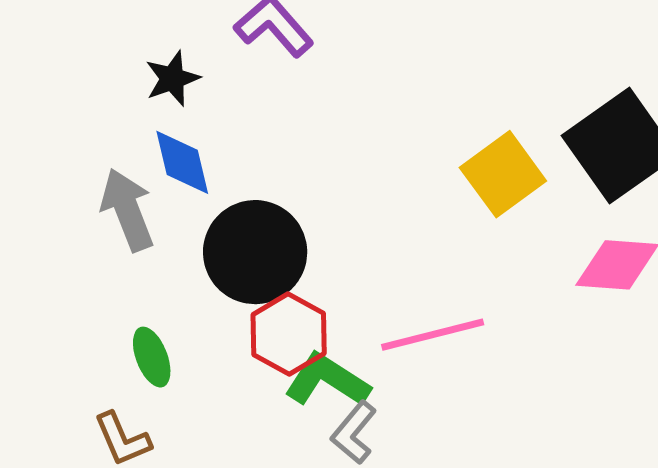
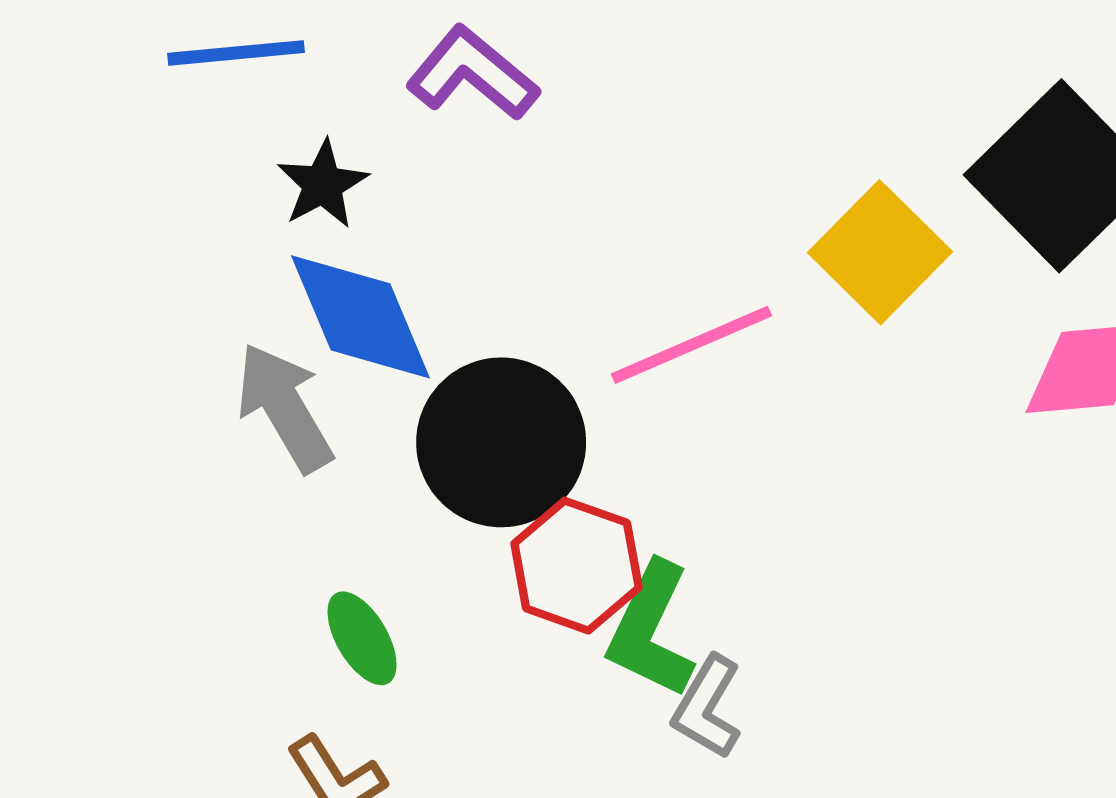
blue diamond: (182, 162) -> (361, 317), size x1.4
pink line: (433, 335) -> (691, 345), moved
green L-shape: (327, 380) -> (651, 630), turned -88

